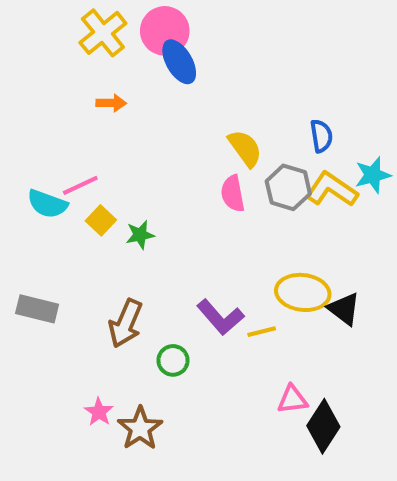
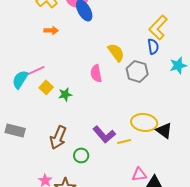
yellow L-shape: (332, 189) -> (158, 27), moved, turned -80
pink semicircle: (233, 194) -> (96, 73), moved
cyan semicircle: (47, 204) -> (20, 79), turned 102

